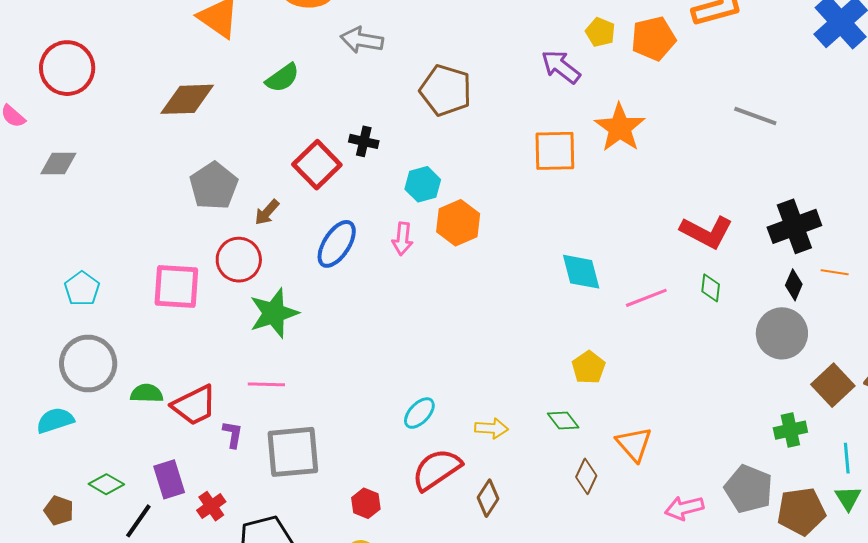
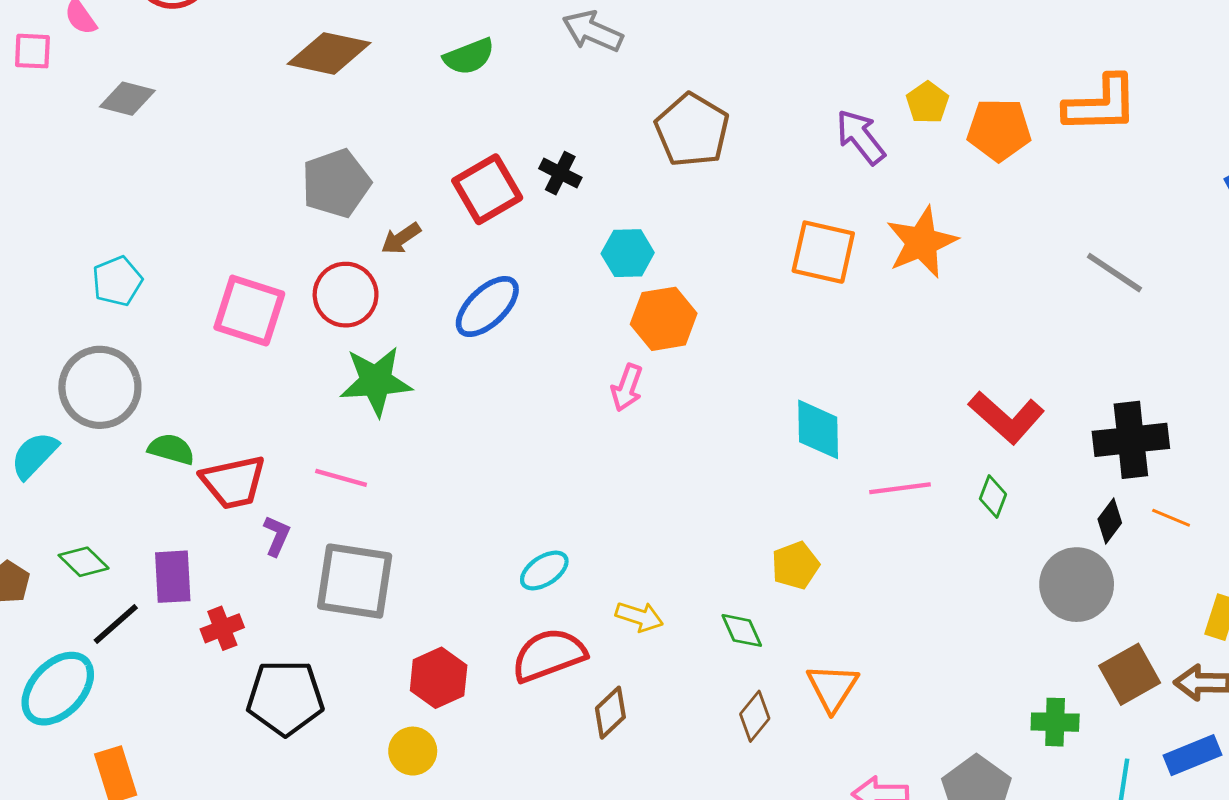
pink arrow: (403, 239) -> (627, 388), moved
cyan semicircle: (55, 420) -> (34, 455), turned -42
red hexagon: (366, 503) -> (439, 678), size x1.4

